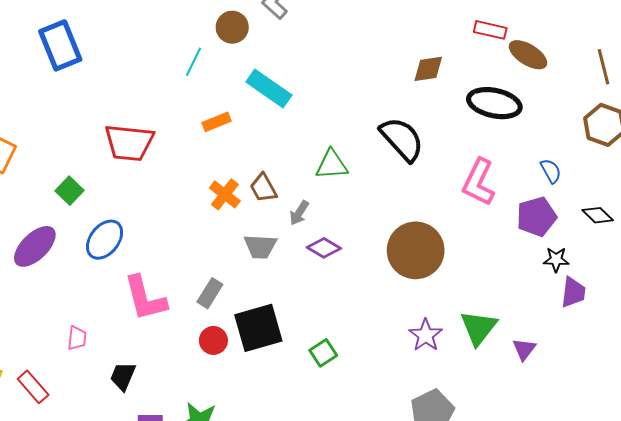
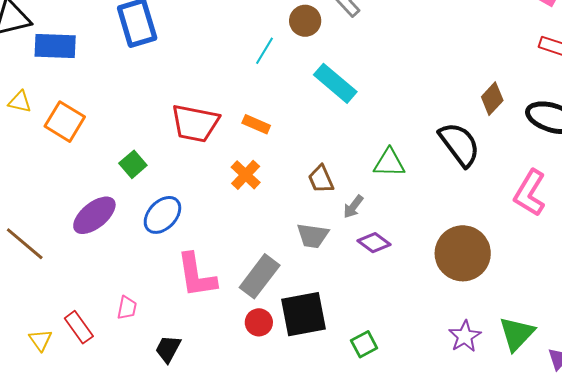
brown diamond: (428, 69) -> (492, 99), moved, turned -44
orange rectangle: (217, 122) -> (256, 124), moved, turned 40
orange cross: (225, 194) -> (246, 175), moved
gray rectangle: (210, 293) -> (260, 276), size x1.5
red rectangle: (33, 387) -> (79, 327), moved

